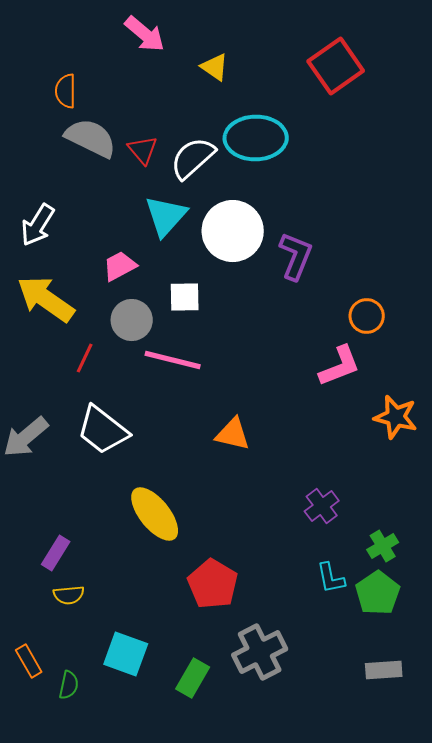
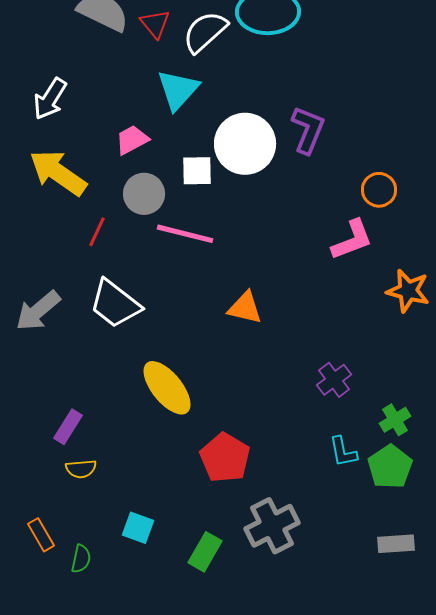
white circle: (233, 231) -> (245, 144), moved
cyan square: (126, 654) -> (138, 528), size x0.7

